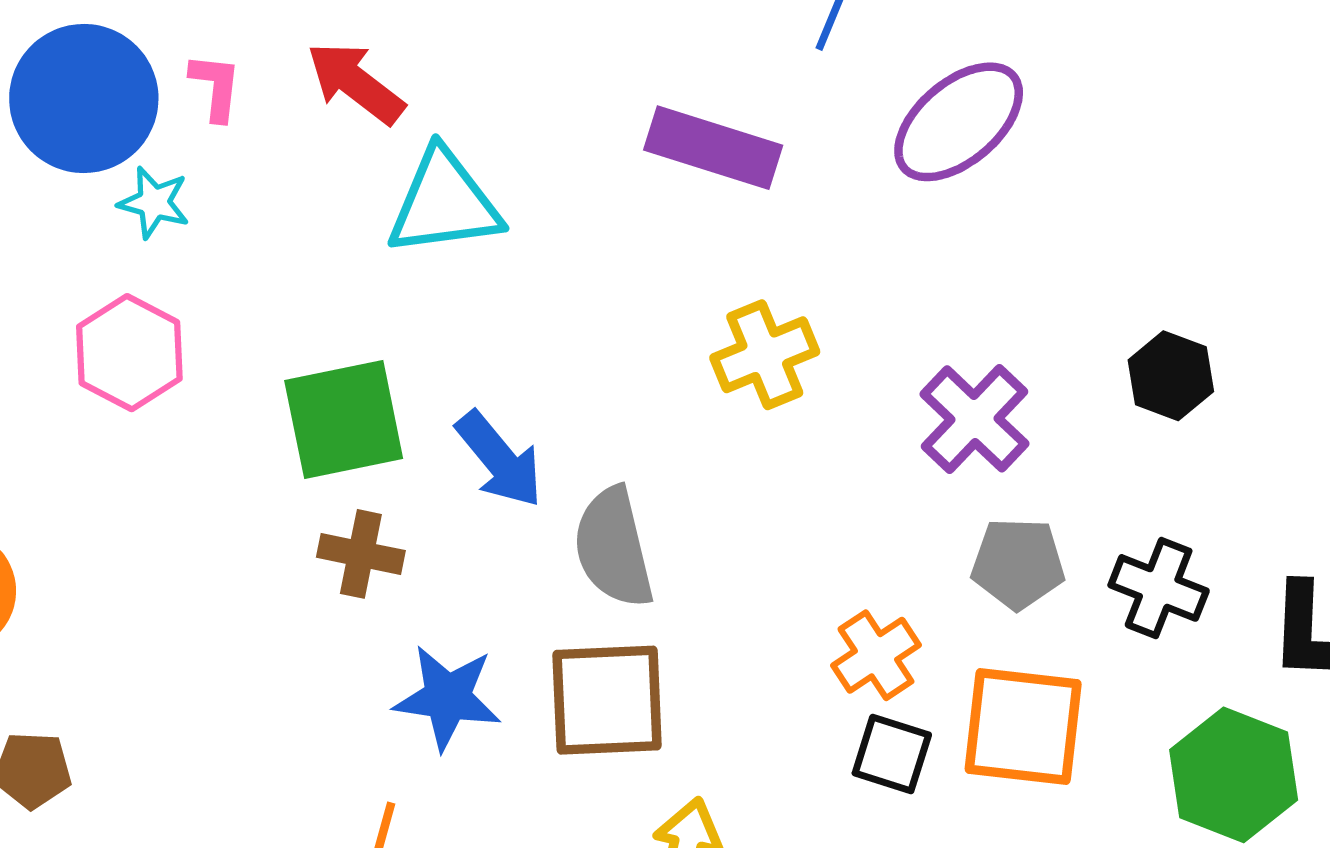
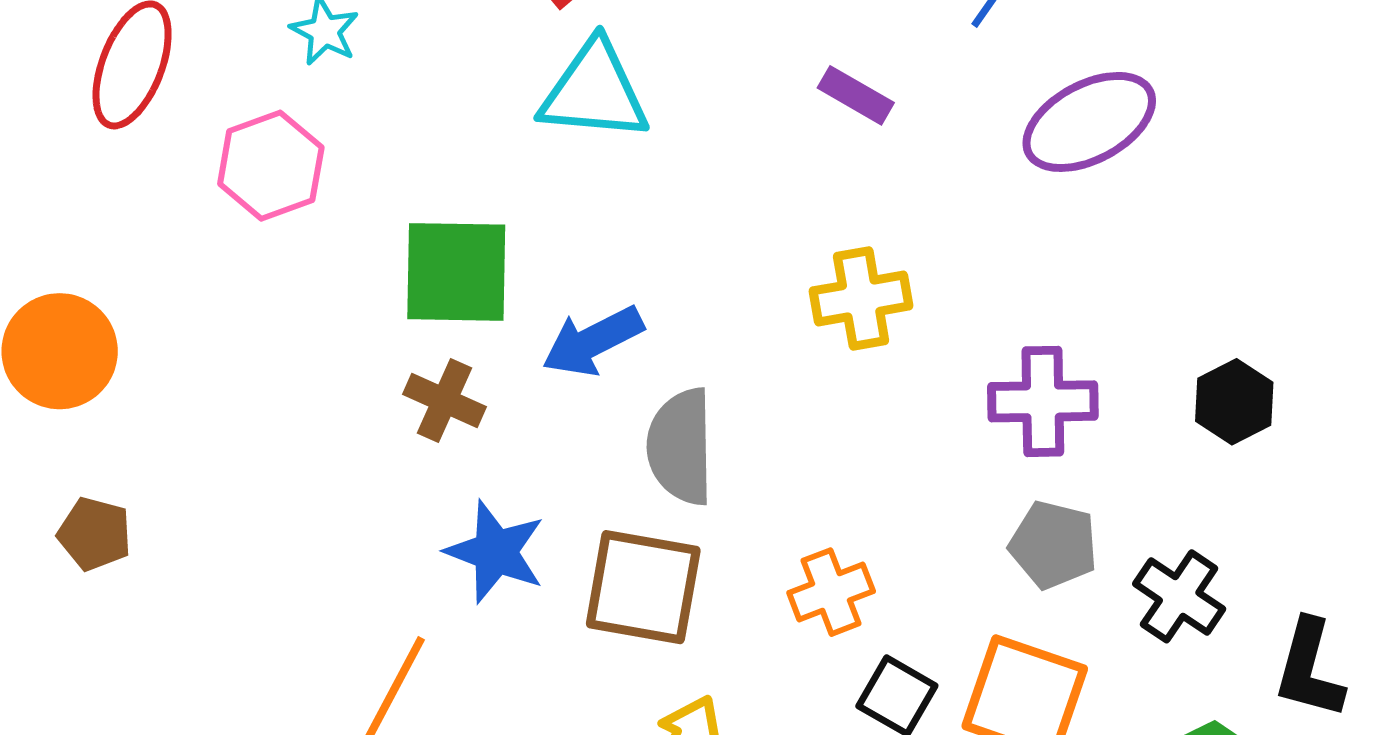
purple rectangle: (713, 148) -> (856, 95), size x0.6
purple cross: (975, 419) -> (1043, 401), turned 33
blue arrow: (499, 459) -> (593, 341), turned 90
orange cross: (876, 655) -> (831, 592), moved

